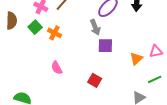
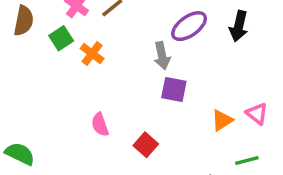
pink triangle: (156, 51) -> (257, 114), turned 40
pink semicircle: (57, 68) -> (100, 125), moved

